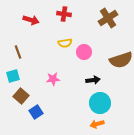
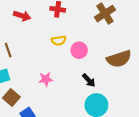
black arrow: (93, 80) -> (89, 80), turned 56

